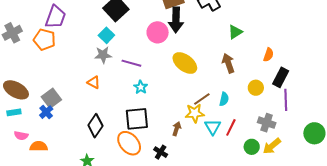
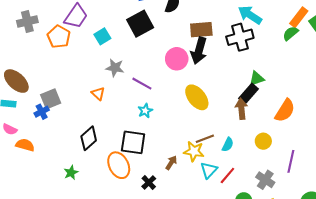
cyan square: (106, 35) -> (102, 36), moved
orange semicircle: (269, 55) -> (285, 111), size x1.6
black rectangle: (281, 77) -> (248, 94), moved

